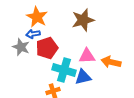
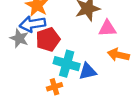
blue arrow: (33, 34) -> (32, 24), size x1.6
pink triangle: (87, 56) -> (107, 28), moved

